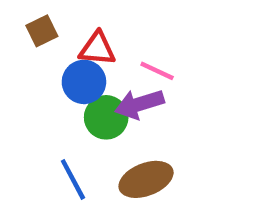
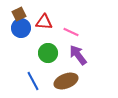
blue circle: (84, 82) -> (21, 28), moved
purple arrow: (139, 104) -> (78, 55), moved, turned 70

